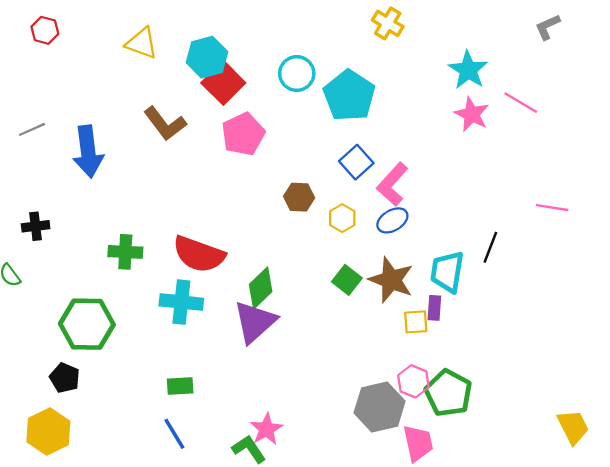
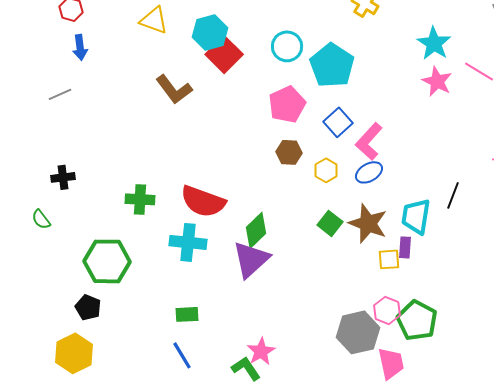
pink pentagon: (243, 134) -> (287, 104), moved
blue arrow: (88, 152) -> (80, 47), moved, size x0.6

